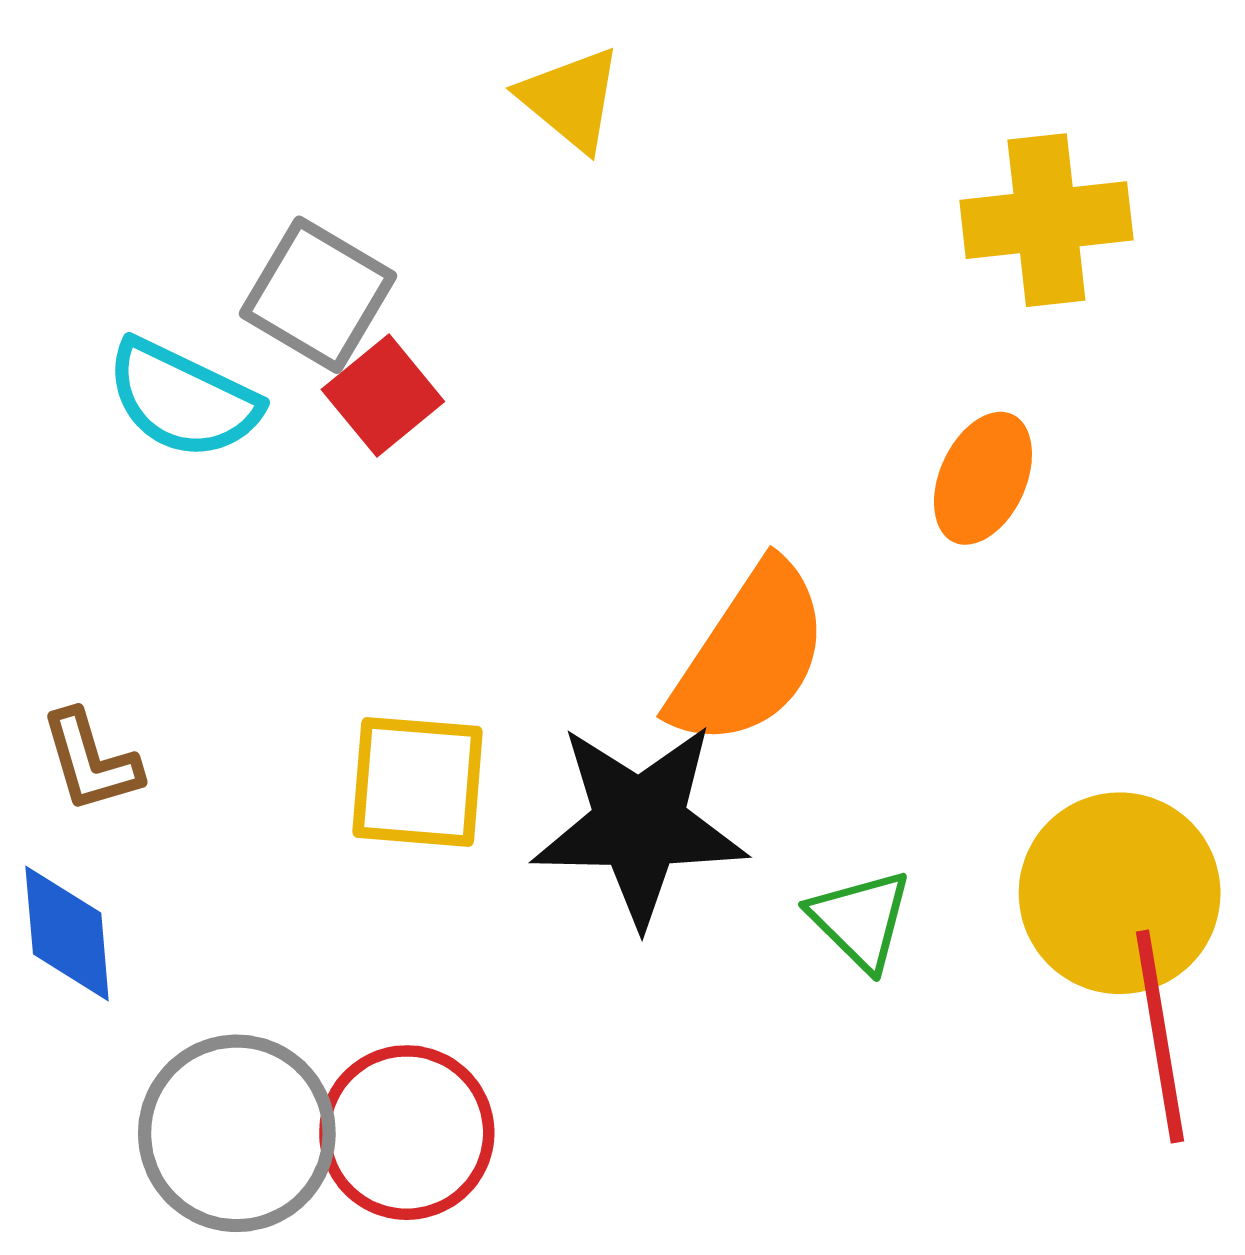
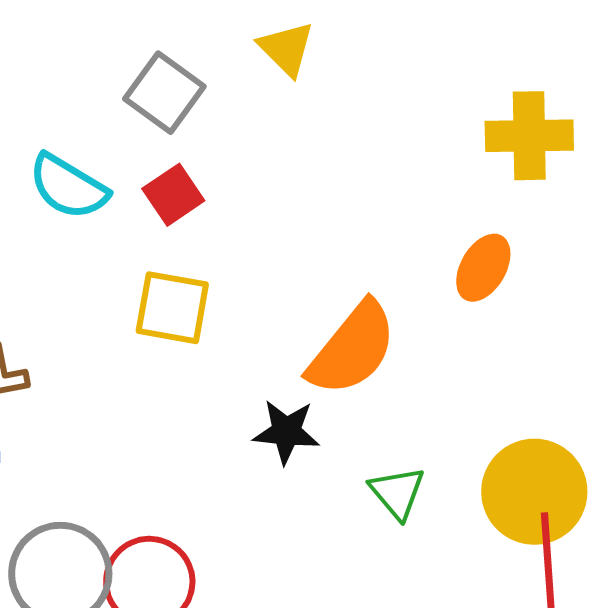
gray square: (318, 295) -> (164, 93), moved
yellow square: (418, 782) -> (172, 308), moved
black star: (639, 824) -> (286, 432), size x0.6

